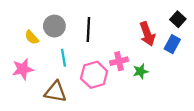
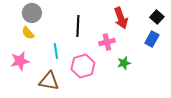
gray circle: (54, 26) -> (32, 13), moved
red arrow: (147, 34) -> (121, 18), moved
pink cross: (119, 61) -> (107, 42), moved

